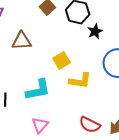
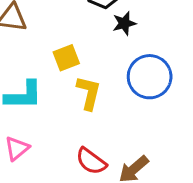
yellow L-shape: (80, 81) -> (89, 93), turned -95

